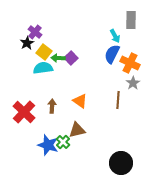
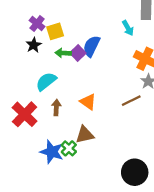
black star: (27, 43) -> (34, 45), moved
yellow square: (44, 52) -> (55, 31), moved, turned 35
blue semicircle: (112, 54) -> (92, 46), moved
cyan semicircle: (43, 68) -> (46, 81), moved, turned -30
brown line: (118, 100) -> (131, 101), turned 60

